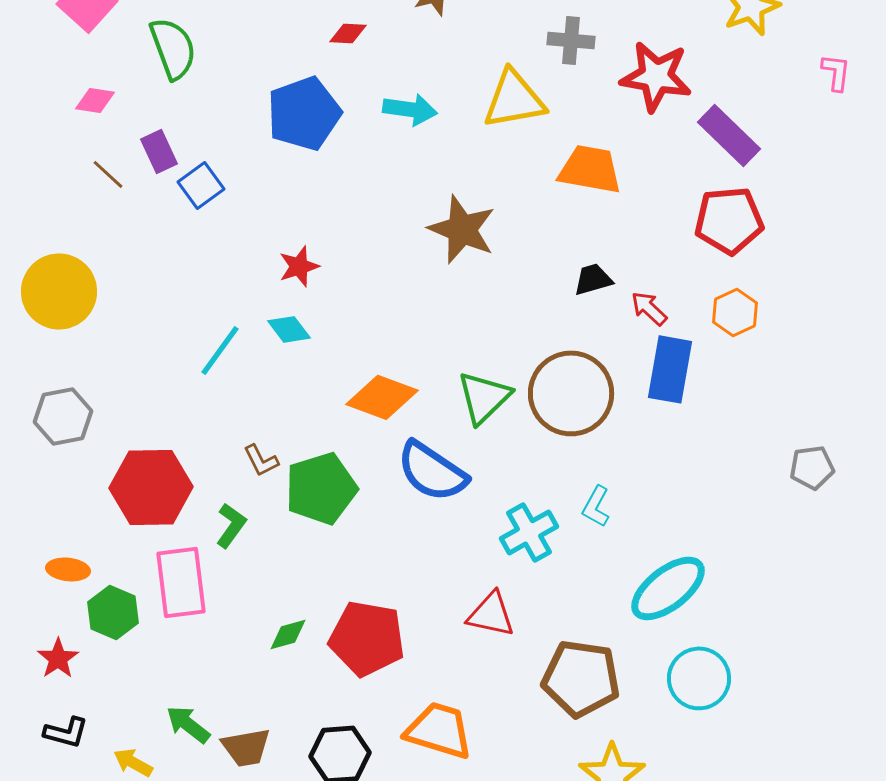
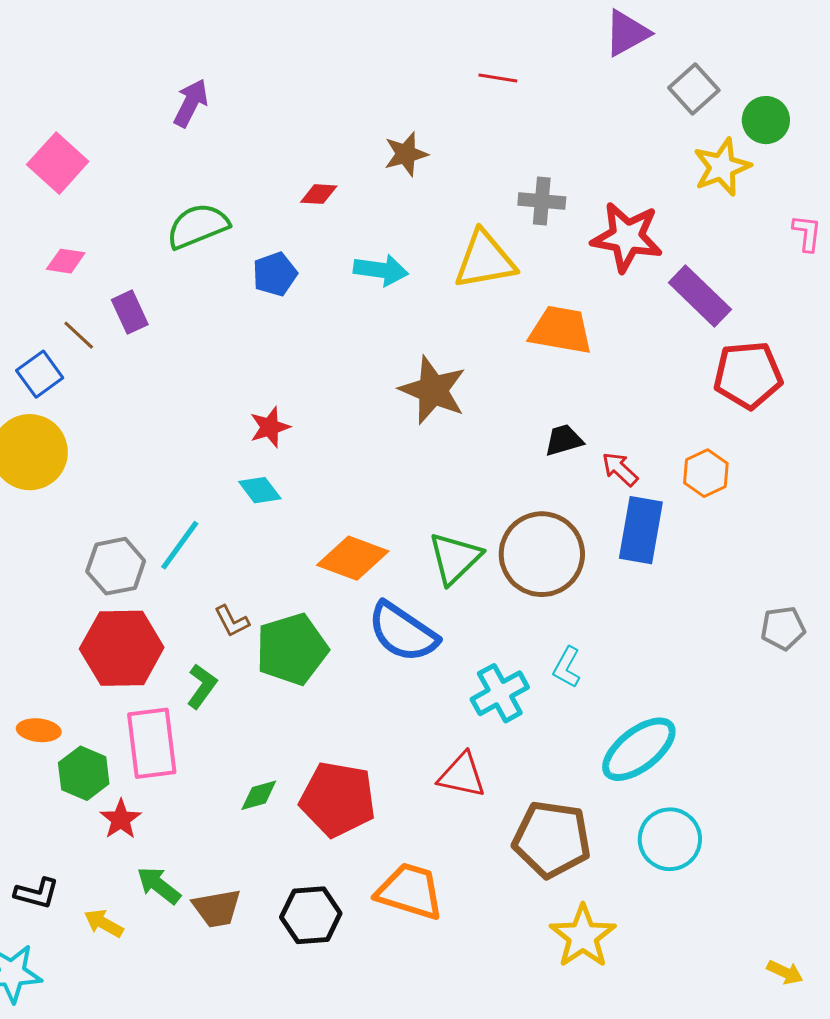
green semicircle: (173, 48) -> (198, 226), moved, turned -92
blue pentagon: (304, 113) -> (275, 274), size x0.6
blue square: (201, 185) -> (40, 374), moved
red pentagon: (729, 220) -> (748, 375), moved
cyan line: (220, 350) -> (180, 545), moved
gray hexagon: (63, 416) -> (116, 566), moved
red star: (58, 658) -> (121, 819), moved

